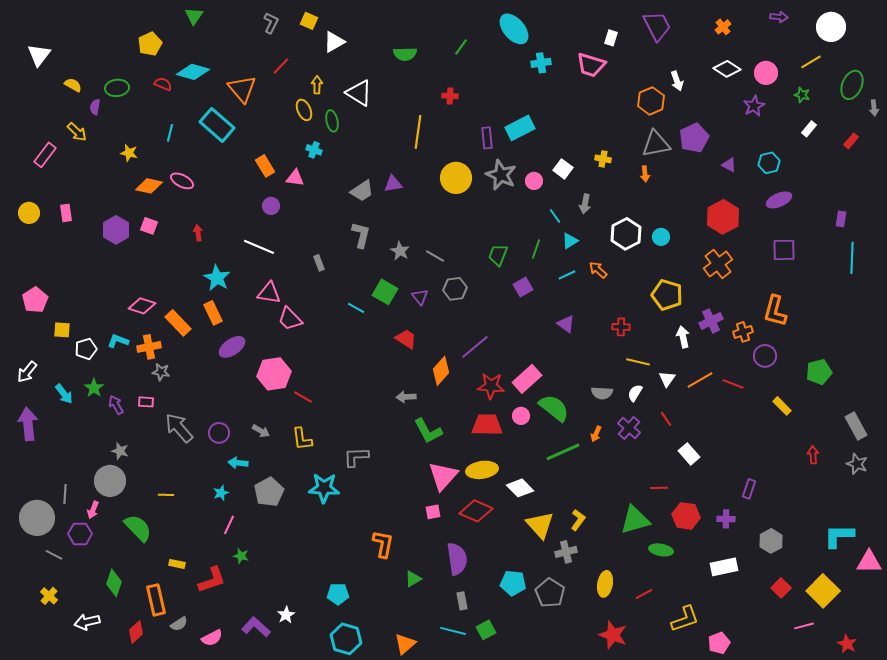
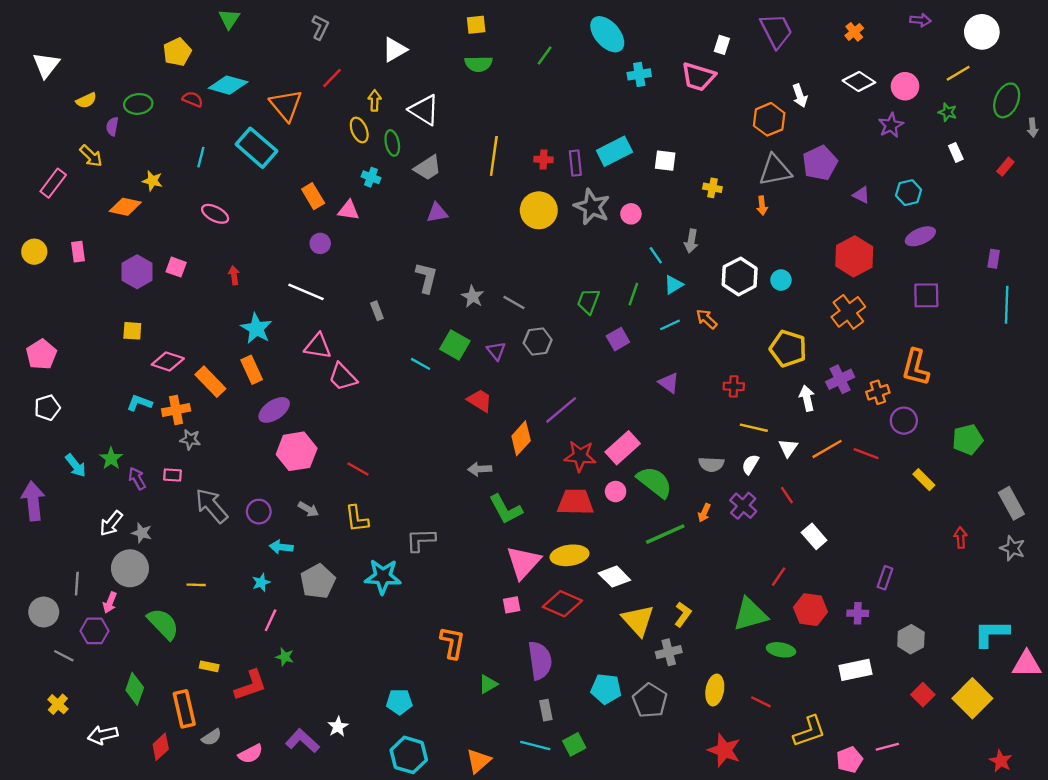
yellow square: (309, 21) -> (476, 25), moved, turned -30
yellow semicircle: (73, 85) -> (86, 100), turned 126
red cross: (450, 96) -> (543, 160), moved
white rectangle: (809, 129) -> (956, 152), turned -63
white square: (563, 169) -> (665, 161), moved, turned -30
purple triangle: (393, 184) -> (437, 213), moved
orange diamond: (149, 186) -> (125, 207), moved
gray trapezoid: (362, 191) -> (428, 168), moved
yellow square: (62, 330) -> (132, 331), moved
white pentagon: (86, 349) -> (47, 408), moved
white arrow: (27, 372) -> (111, 523), moved
pink hexagon: (274, 374) -> (297, 451), moved
red line: (659, 488) -> (779, 577), turned -54
gray circle: (37, 518) -> (44, 612), size x0.7
red line: (644, 594) -> (761, 702), turned 54
pink line: (804, 626) -> (887, 747), moved

